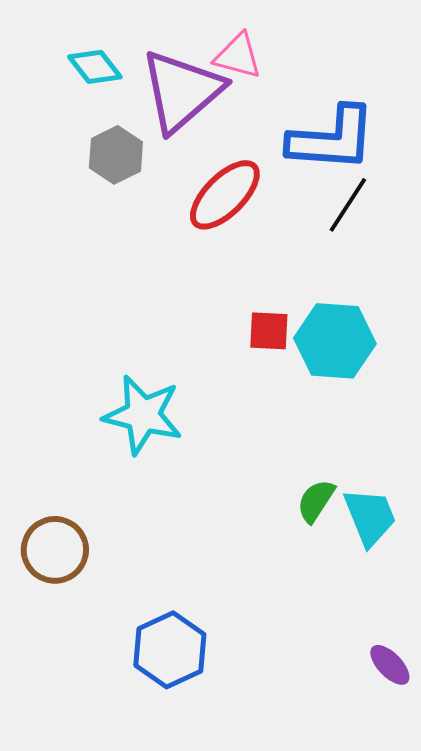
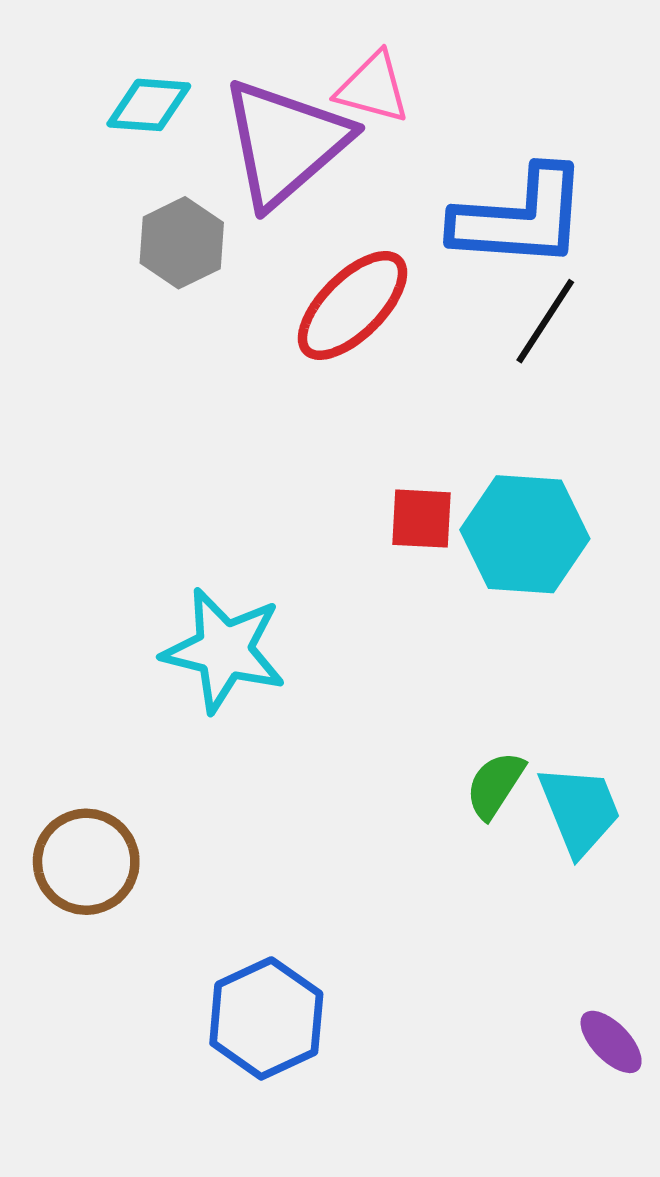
cyan diamond: (95, 67) -> (149, 105), turned -48

